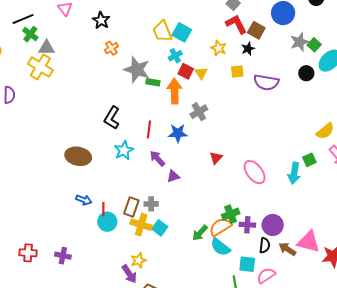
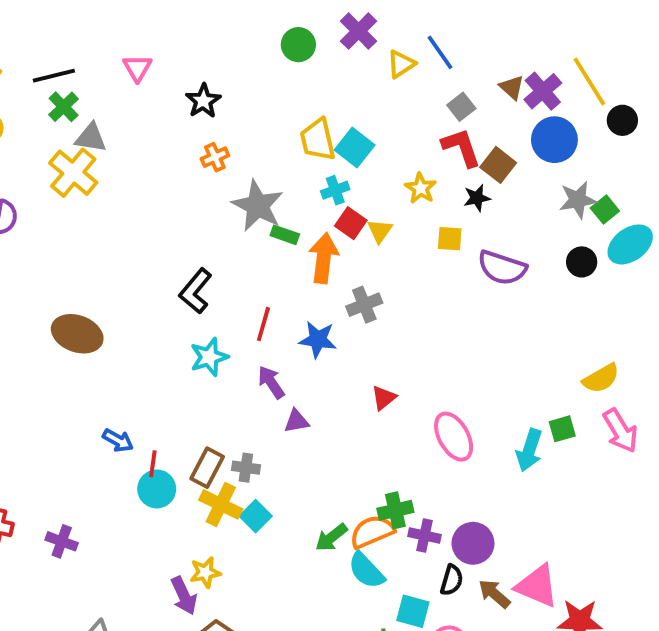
brown ellipse: (78, 156) -> (77, 334), moved

